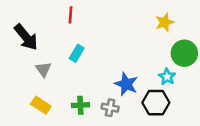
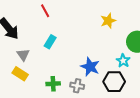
red line: (71, 15) -> (45, 11), turned -32
yellow star: (165, 22) -> (108, 21), moved
yellow rectangle: (41, 105) -> (20, 74), moved

